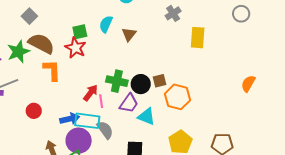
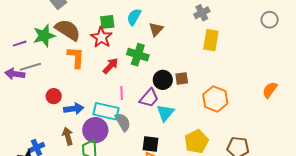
yellow rectangle: (198, 38) -> (211, 40), moved
green cross: (117, 81) -> (138, 55), moved
red arrow: (90, 93) -> (111, 66), moved
orange hexagon: (177, 97) -> (215, 99), moved
cyan triangle: (146, 117) -> (165, 113), turned 42
blue arrow: (70, 119) -> (74, 109), moved

